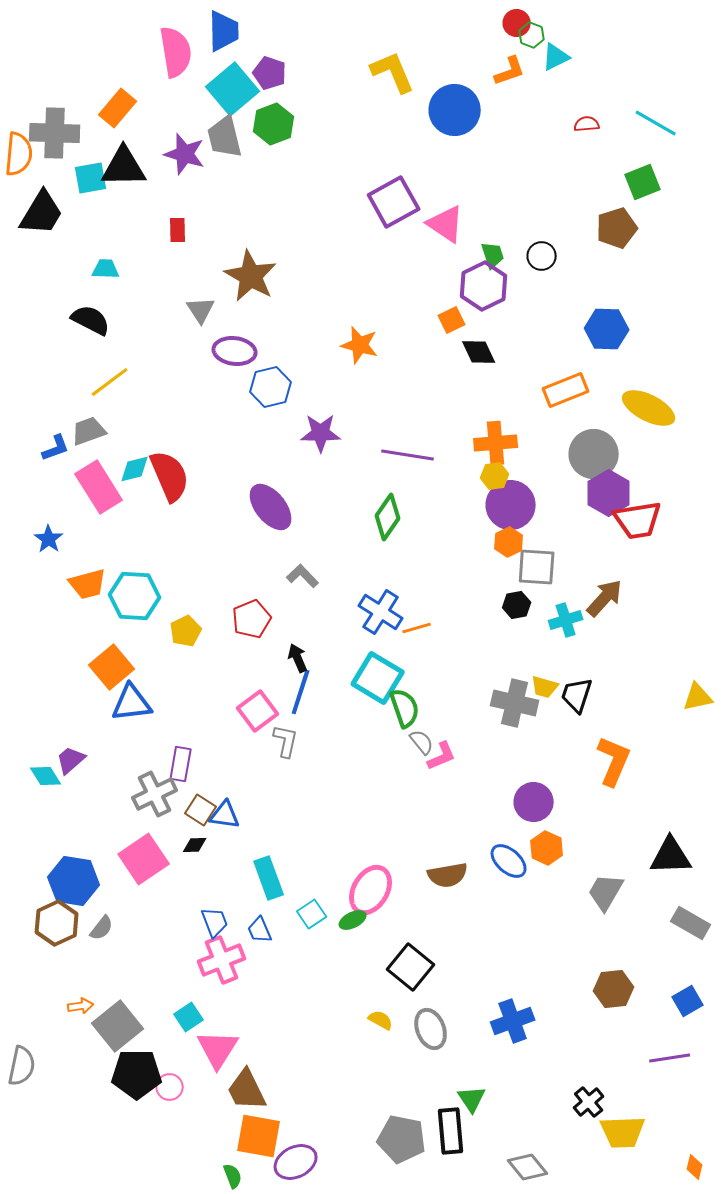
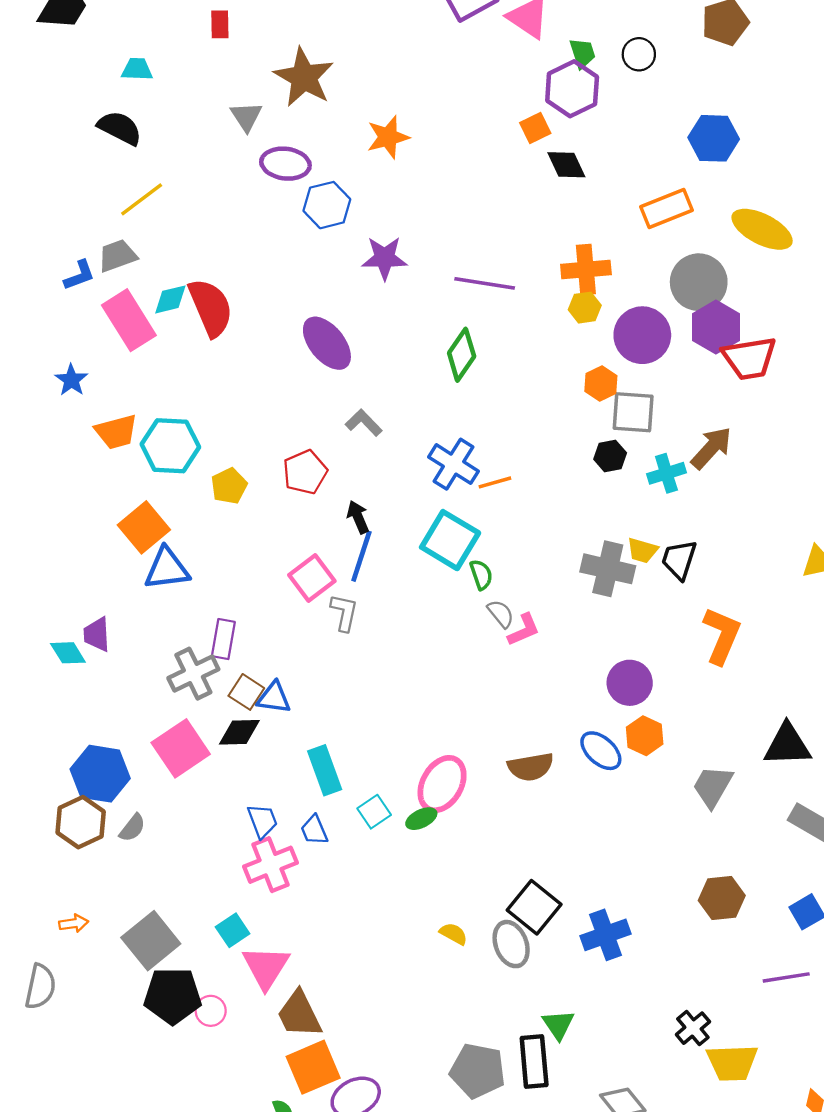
orange star: (360, 345) -> (388, 137), moved, turned -30
purple circle: (511, 505) -> (642, 335), moved
green semicircle: (405, 708) -> (481, 575), size x0.7
purple trapezoid: (71, 760) -> (97, 634), turned -52
black diamond: (195, 845) -> (239, 732), size x1.5
black square: (411, 967) -> (534, 907), moved
orange arrow: (81, 1006) -> (74, 923), moved
orange square: (259, 1136) -> (313, 1067), turned -33

